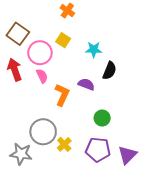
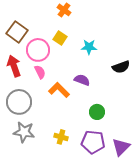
black semicircle: (109, 71) -> (121, 67), moved, turned 48
orange L-shape: (62, 95) -> (59, 90), turned -70
gray circle: (43, 132) -> (19, 102), moved
yellow cross: (64, 144) -> (61, 137), turned -32
gray star: (21, 154) -> (24, 132), moved

